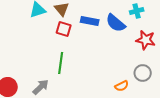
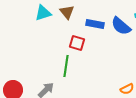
red square: (64, 29) -> (77, 43), moved

